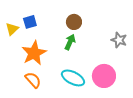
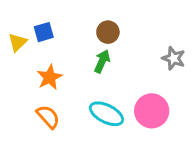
orange star: (34, 53) -> (50, 77), size x0.7

